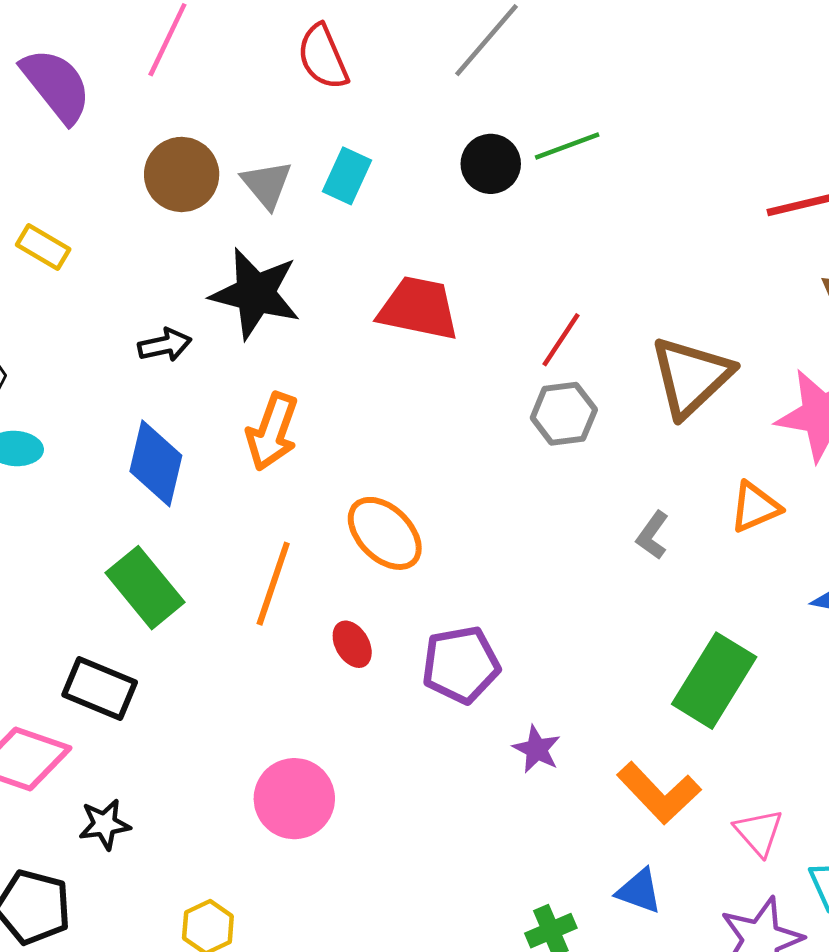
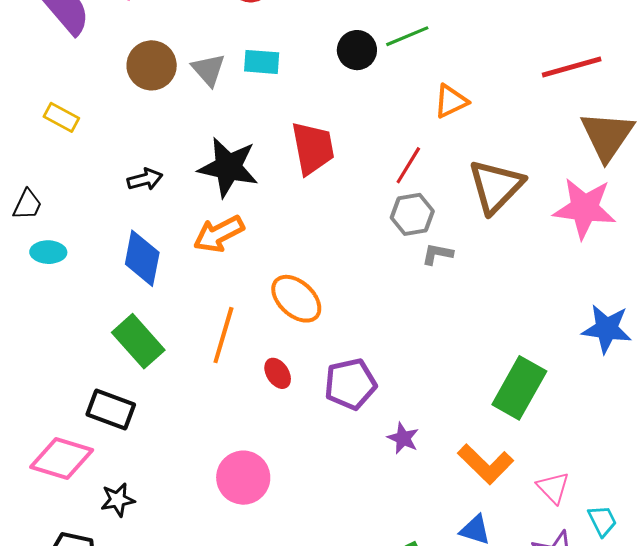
cyan rectangle: (347, 176) -> (262, 62), turned 72
black star: (255, 294) -> (228, 167), moved
red trapezoid: (418, 308) -> (313, 148), turned 70
orange arrow: (272, 432) -> (219, 234), turned 45
orange triangle: (755, 507) -> (451, 101), moved
gray L-shape: (653, 535) -> (437, 254), moved, turned 68

